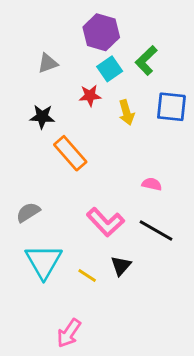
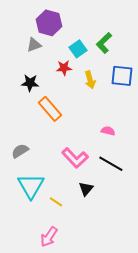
purple hexagon: (101, 32) -> (49, 23), moved
yellow line: (87, 275) -> (56, 202), moved

